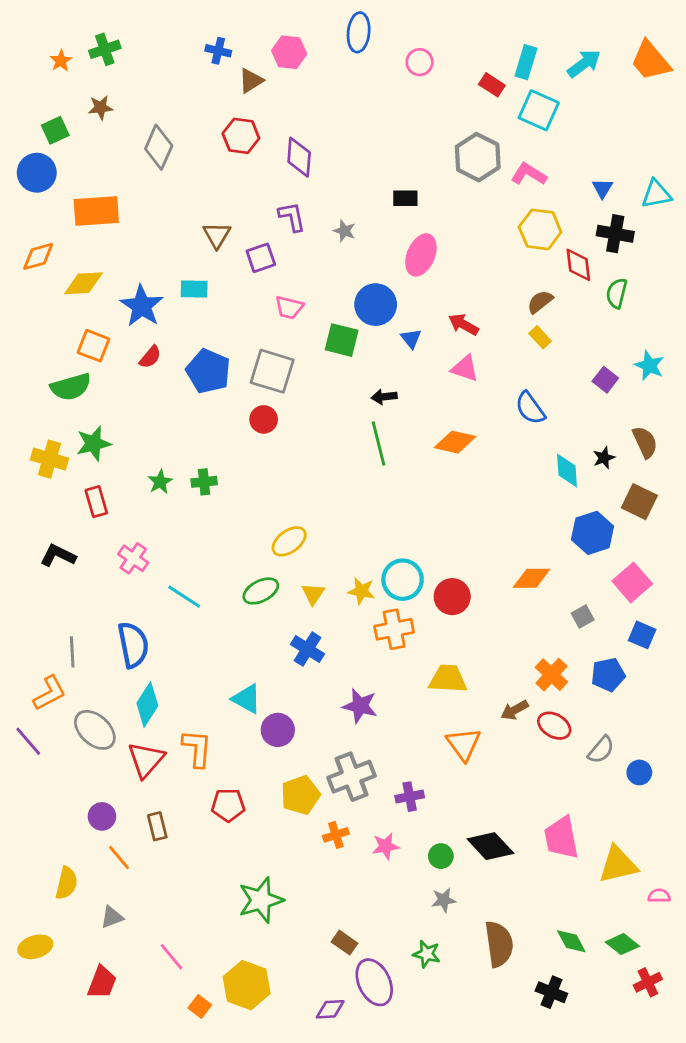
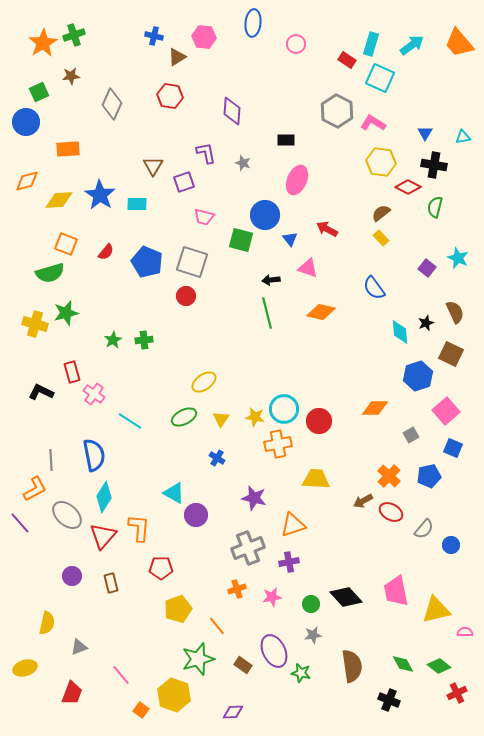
orange star: (61, 61) -> (43, 43), size x1.8
purple diamond: (299, 157) -> (232, 111), moved
cyan triangle: (656, 194) -> (463, 137), size x0.7
orange rectangle: (96, 211) -> (68, 149), size x0.7
red diamond: (578, 265) -> (408, 187), turned -55
blue star: (142, 306) -> (100, 195), moved
pink triangle: (465, 368) -> (308, 268), moved
red rectangle: (96, 502) -> (72, 372), moved
blue cross: (308, 649) -> (217, 458), size x0.7
orange triangle: (464, 744) -> (293, 525), moved, turned 48
yellow pentagon: (300, 795) -> (178, 609), moved
orange line: (119, 858) -> (217, 626), moved
green star: (261, 900) -> (198, 659), moved
purple ellipse: (374, 982) -> (274, 651), moved

